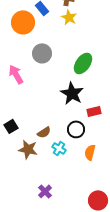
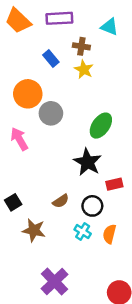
orange circle: (23, 22) -> (28, 94), moved
brown semicircle: (44, 132) -> (61, 201), moved
cyan cross: (59, 148) -> (83, 232), moved
purple cross: (45, 191) -> (55, 282), size x1.6

